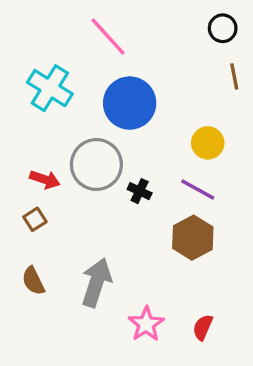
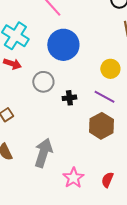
gray circle: (96, 165) -> (43, 82), size x0.7
red arrow: (45, 179) -> (12, 64), moved
black cross: (140, 191) -> (69, 98), turned -32

